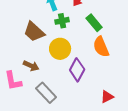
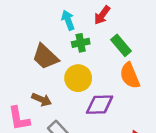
purple diamond: (77, 70) -> (100, 105), turned 60

